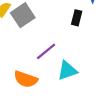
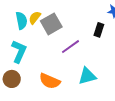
purple line: (46, 51) -> (70, 47), moved

